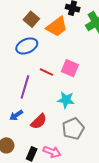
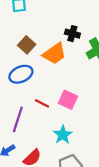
cyan star: (66, 100) -> (63, 135), turned 30

